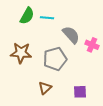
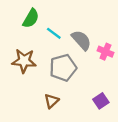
cyan line: (47, 18) -> (54, 33), moved, turned 32
purple square: (80, 92) -> (101, 101), moved, turned -32

